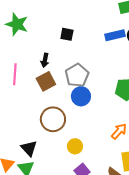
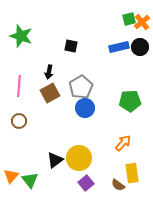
brown circle: (53, 119) -> (19, 121), moved, size x0.6
yellow circle: (75, 146) -> (79, 158), size x1.6
black triangle: (29, 148) -> (55, 160), moved, turned 36

